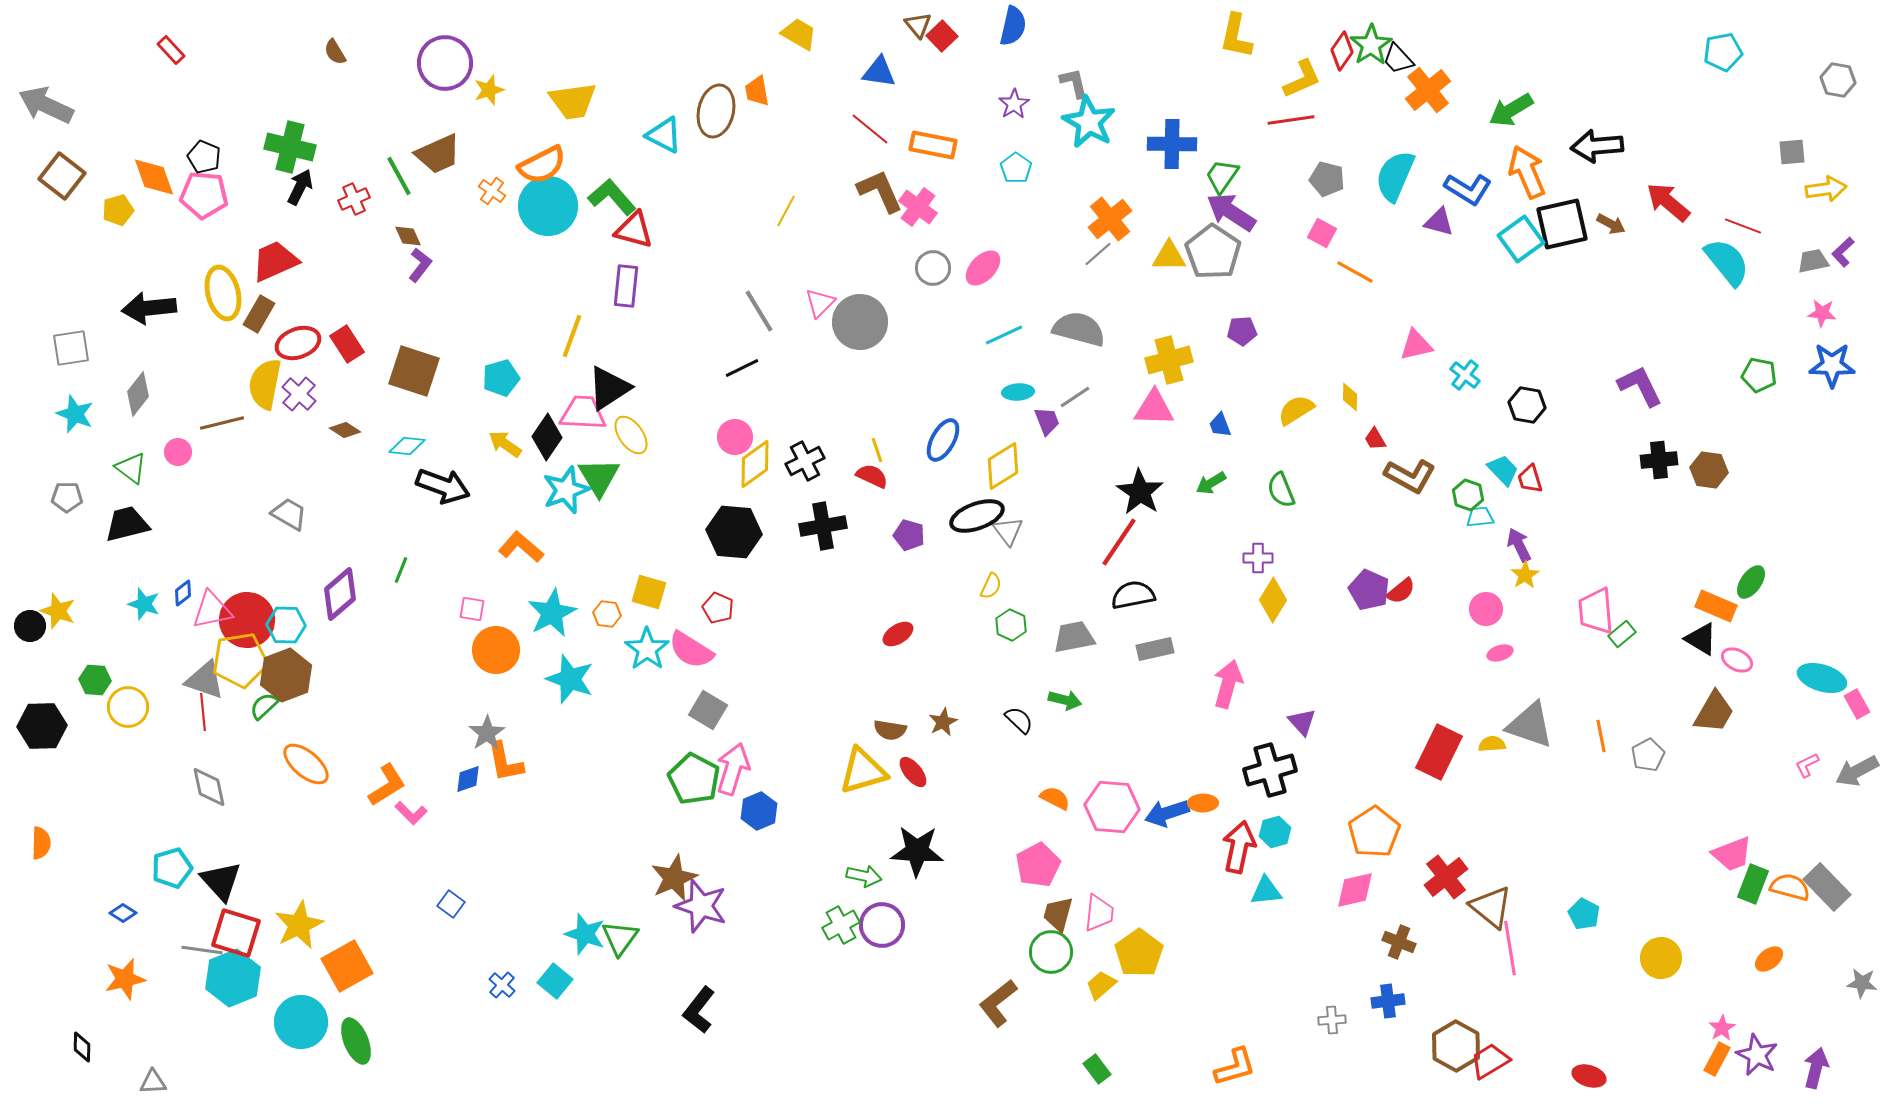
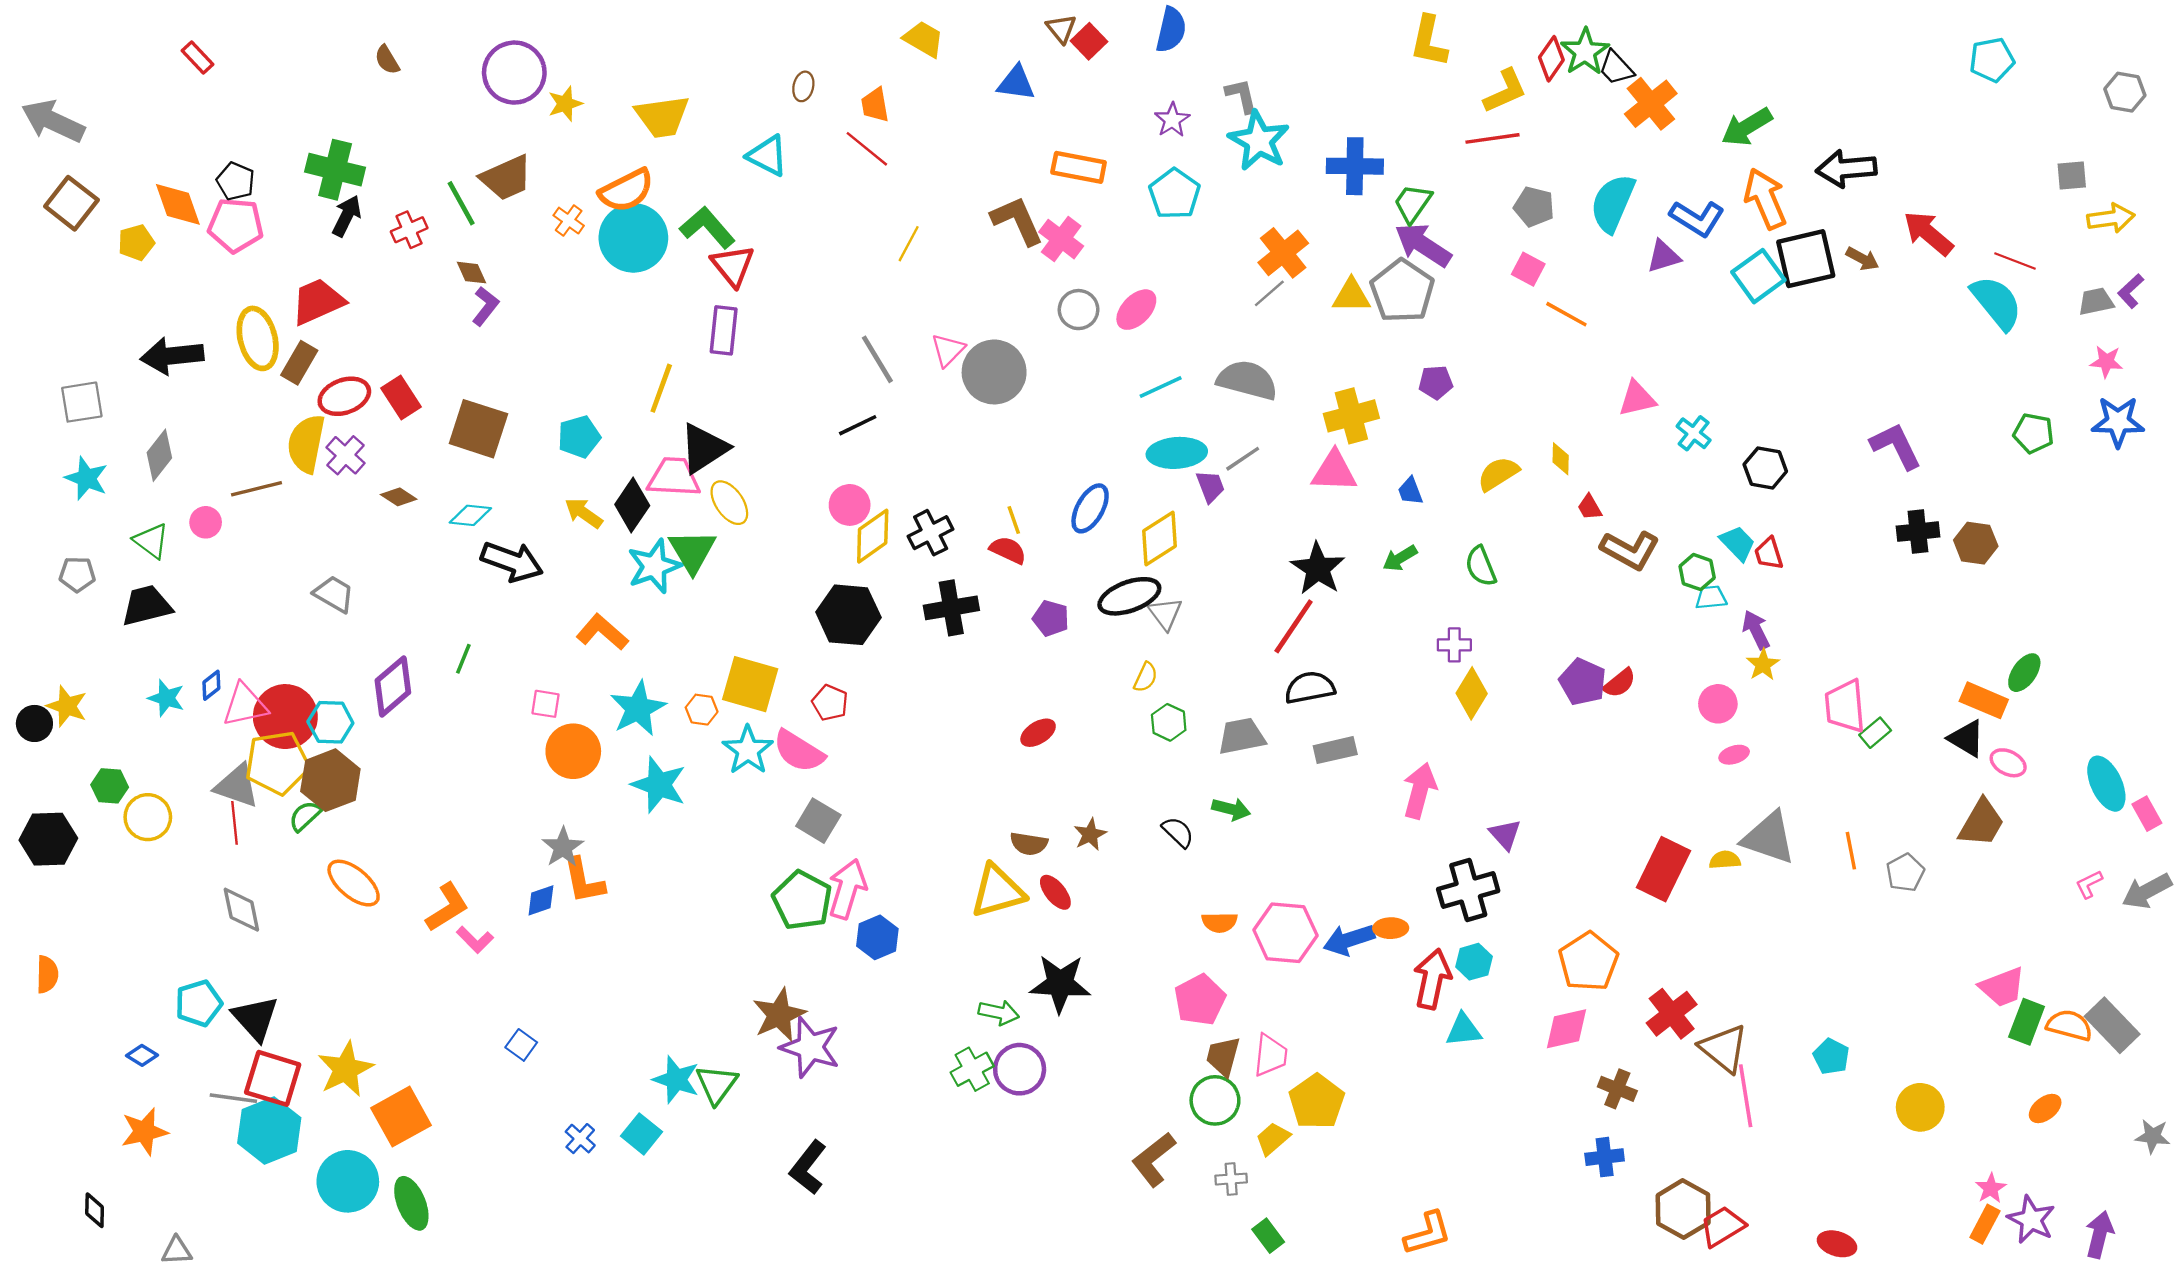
brown ellipse: (716, 111) -> (803, 86), moved, size x0.5
red line: (870, 129) -> (867, 149), moved
cyan pentagon: (1016, 168) -> (1174, 194), size x1.4
purple triangle: (1439, 222) -> (1664, 256), turned -32
red triangle: (634, 230) -> (733, 266), turned 36
cyan ellipse: (1018, 392) -> (1177, 453), size x1.6
yellow square: (649, 592) -> (750, 684), size x1.4
cyan ellipse: (1822, 678) -> (2106, 784), turned 48
orange semicircle: (1055, 798) -> (1220, 922), turned 152
gray cross: (1332, 1020) -> (1231, 1179), moved

